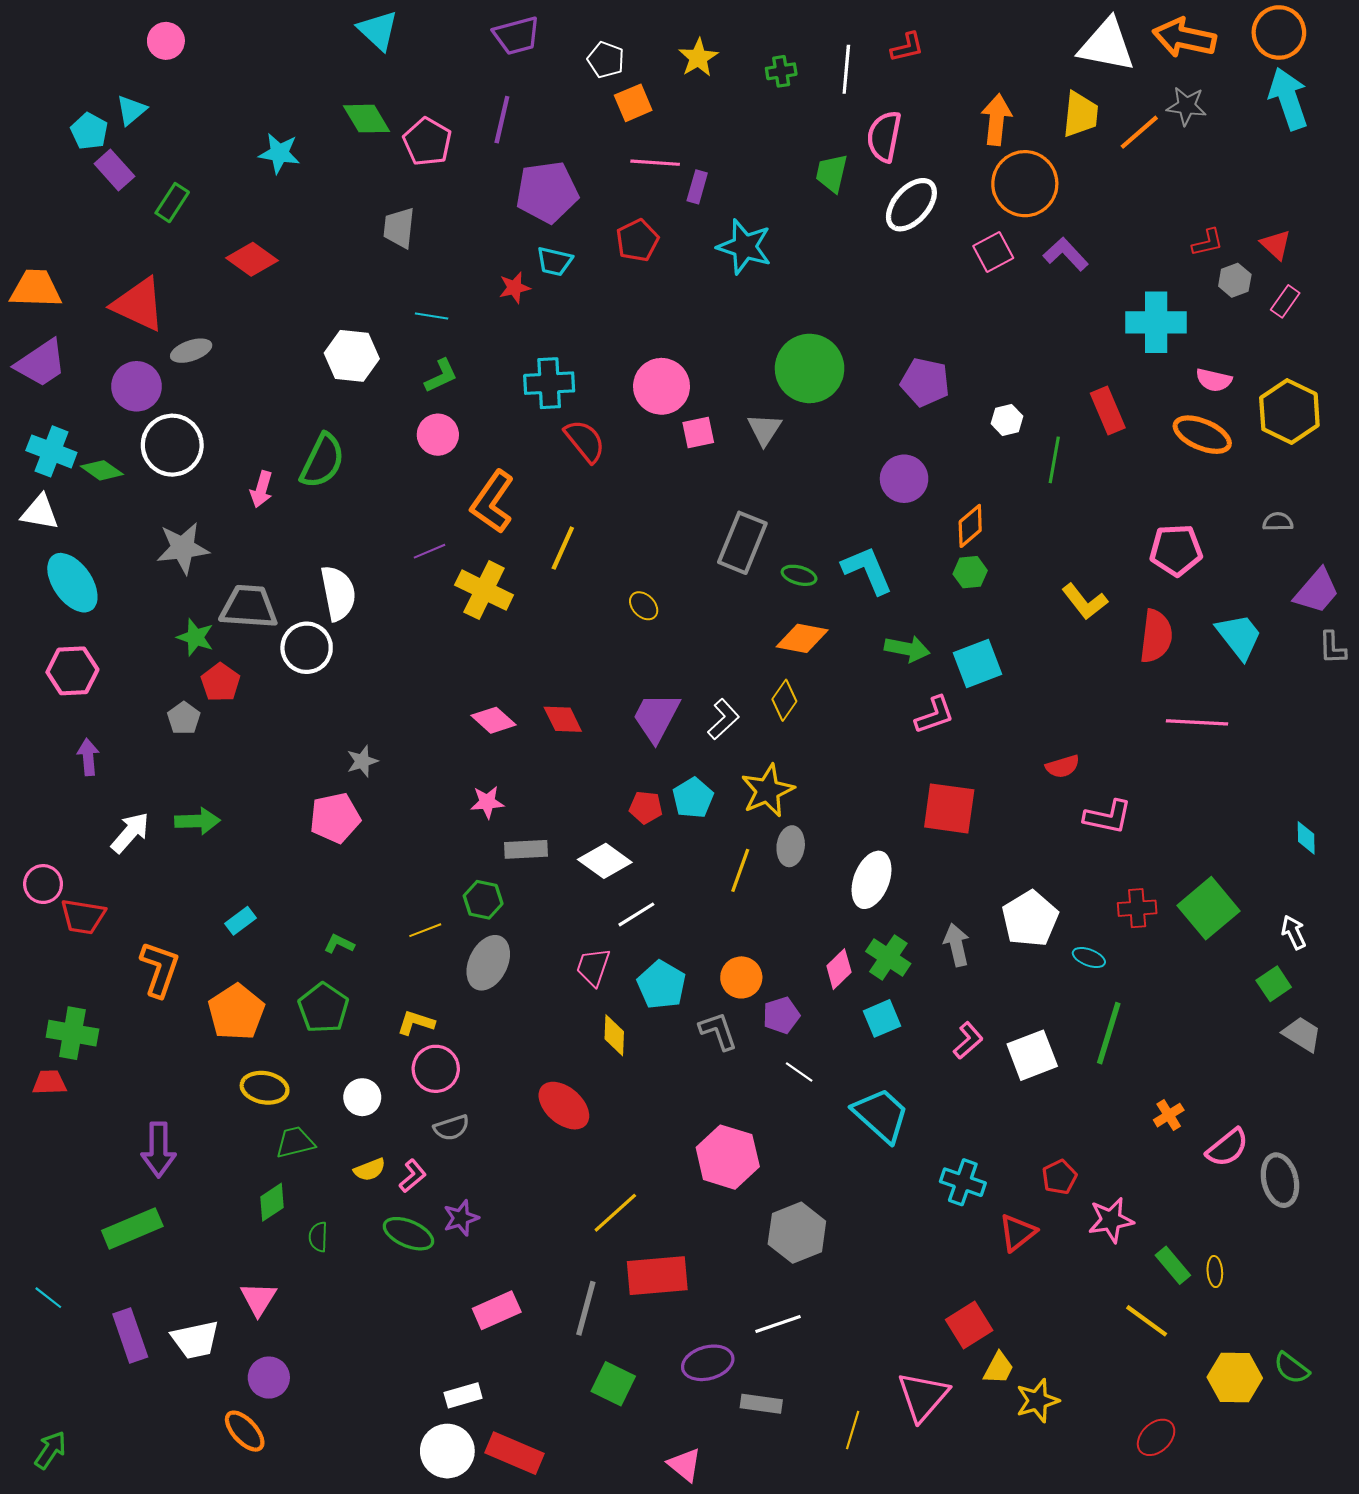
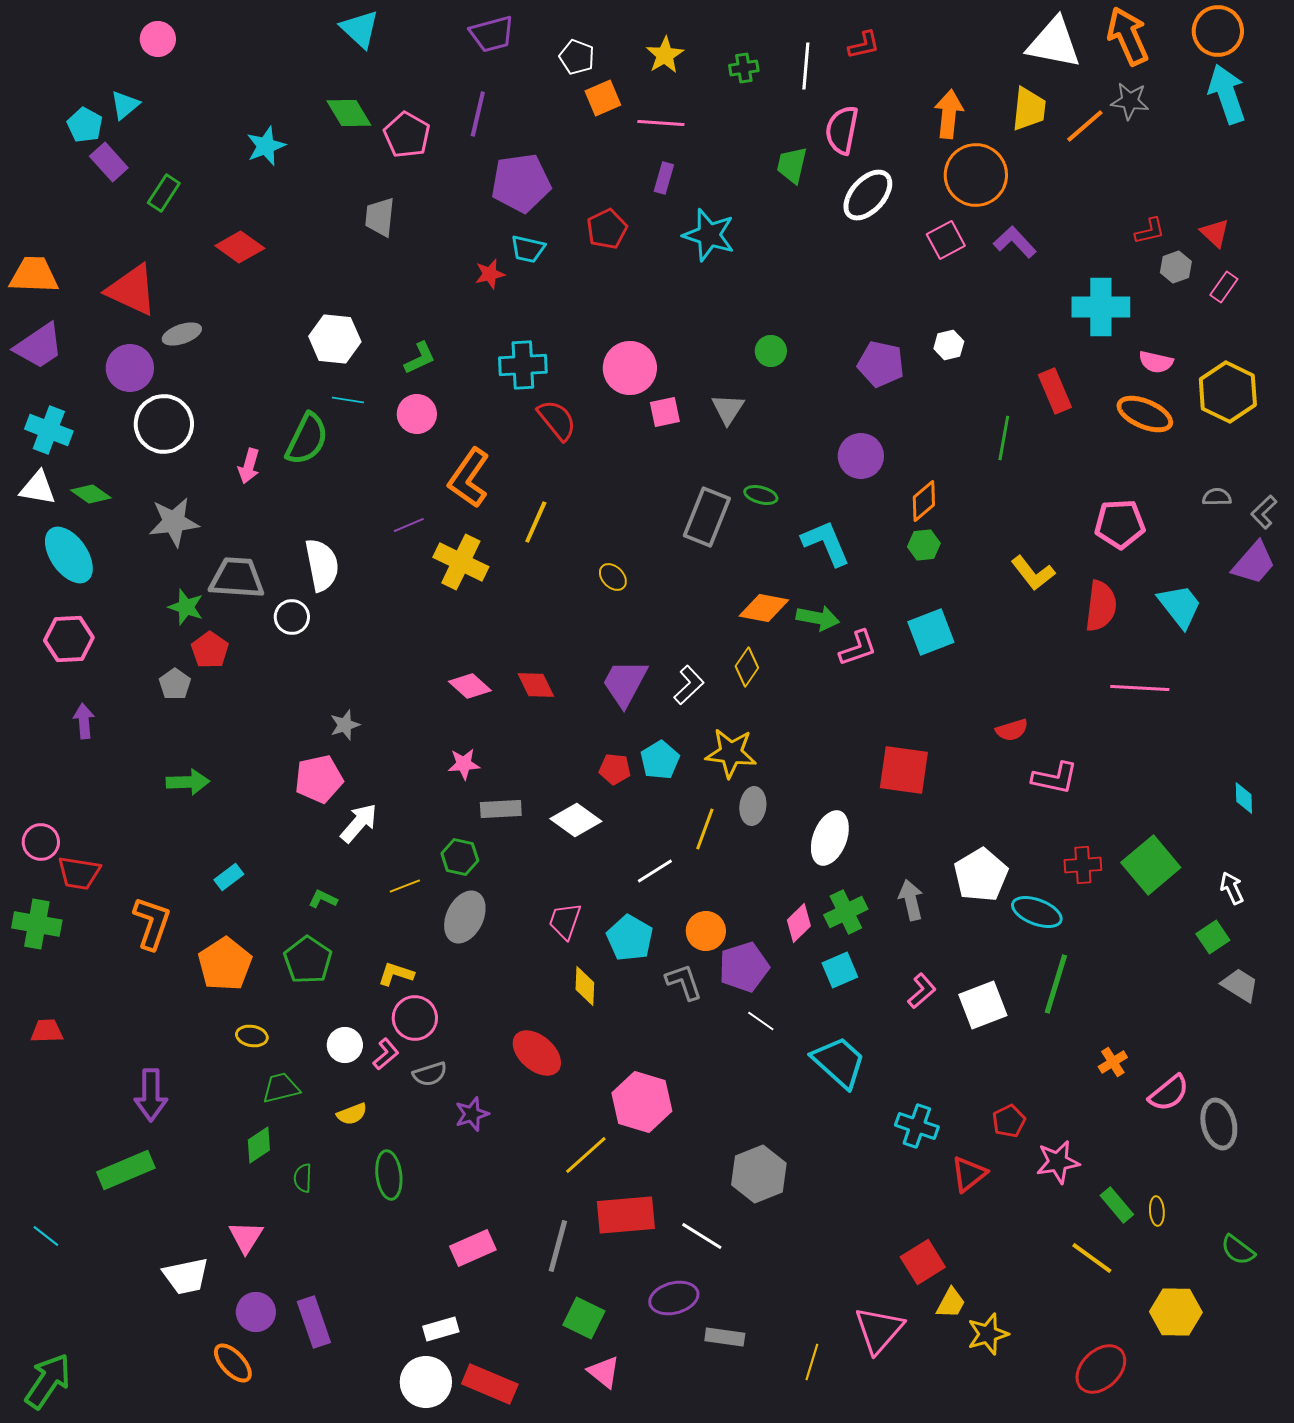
orange arrow: (1184, 38) -> (1128, 36), turned 54
cyan star: (279, 153) -> (266, 146), turned -30
pink line: (655, 163) -> (661, 123), moved
cyan line: (432, 316) -> (348, 400), moved
green circle: (810, 368) -> (771, 351), size x0.5
white hexagon: (1007, 420) -> (949, 345), moved
green diamond: (102, 470) -> (91, 494), moved
green ellipse: (799, 575) -> (761, 495), moved
white circle: (307, 648) -> (292, 617), size x0.7
gray L-shape: (1332, 648) -> (1264, 512), moved, turned 48
green arrow: (907, 649) -> (818, 618), moved
pink L-shape: (935, 715) -> (858, 648), moved
yellow star: (768, 791) -> (731, 753), turned 30
white arrow: (130, 833) -> (359, 823), moved
white line: (636, 914) -> (655, 871), moved
green cross: (888, 958) -> (846, 912), turned 30
cyan ellipse: (1089, 958) -> (1037, 912), size x1.6
purple pentagon: (781, 1015) -> (744, 967), size x1.4
green cross: (72, 1033) -> (37, 924), moved
yellow ellipse: (265, 1088) -> (252, 1036), size x0.7
pink hexagon: (728, 1157) -> (642, 1102), moved
pink L-shape: (413, 1176) -> (386, 1054), moved
purple star: (461, 1218) -> (472, 1114), moved
green ellipse: (408, 1234) -> (389, 1175), turned 60
white line: (778, 1324) -> (702, 1236), moved, turned 51
purple rectangle: (130, 1336) -> (314, 1322), moved
green semicircle: (1292, 1368) -> (1238, 1250), moved
red ellipse: (1156, 1437) -> (1101, 1369), size x1.4
green arrow: (50, 1450) -> (48, 1381), size x1.5
pink triangle: (685, 1465) -> (604, 1372), moved

